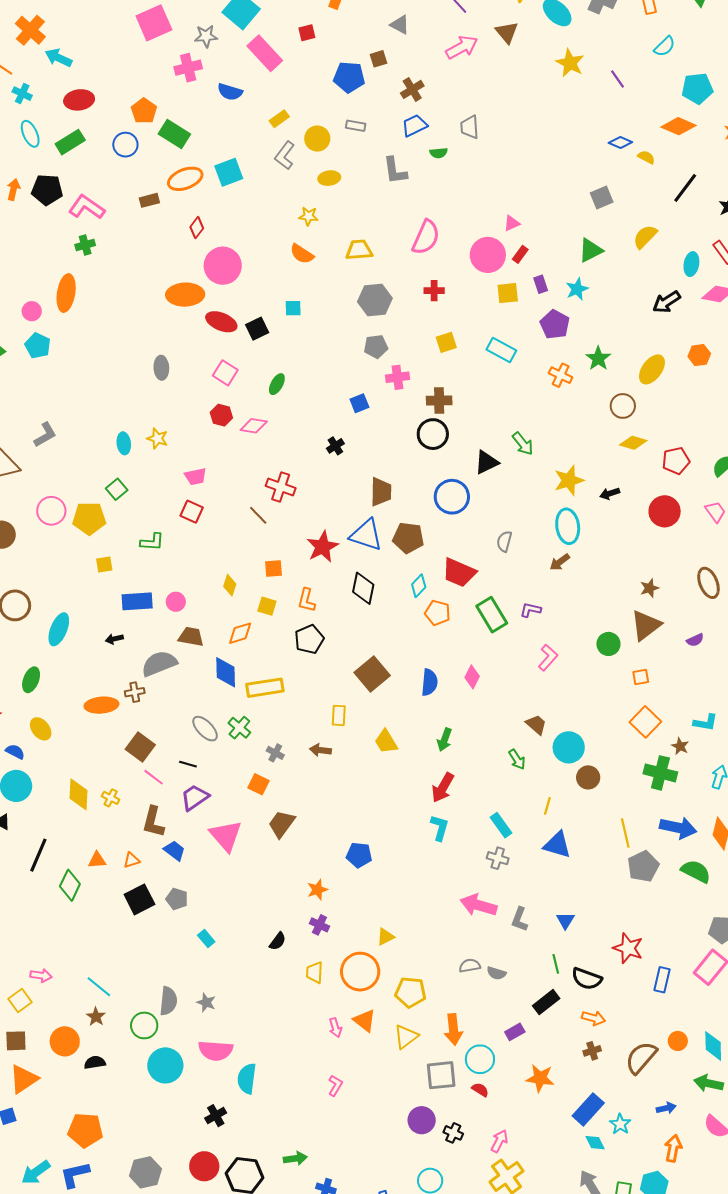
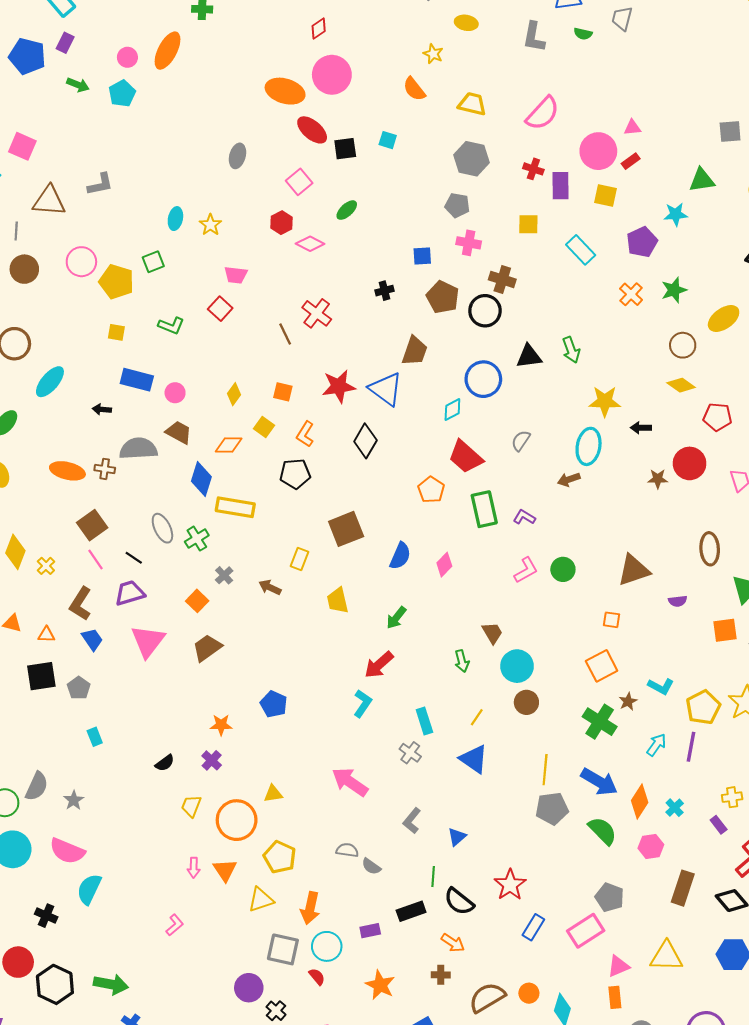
purple rectangle: (541, 284) -> (560, 186), moved, size x1.5
brown pentagon: (408, 538) -> (443, 297), moved
cyan diamond: (419, 586) -> (452, 409), moved
brown star: (649, 588) -> (658, 479), moved
green circle: (608, 644) -> (563, 569), moved
pink arrow: (478, 905) -> (350, 782), moved
black cross: (216, 1116) -> (46, 916), turned 35
green arrow: (295, 1158) -> (111, 984), size x1.4

